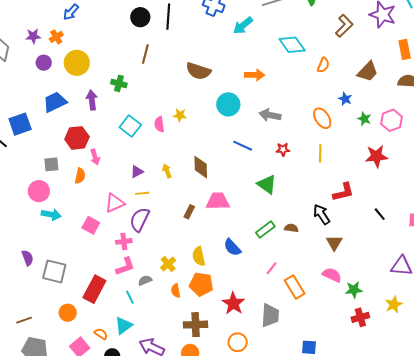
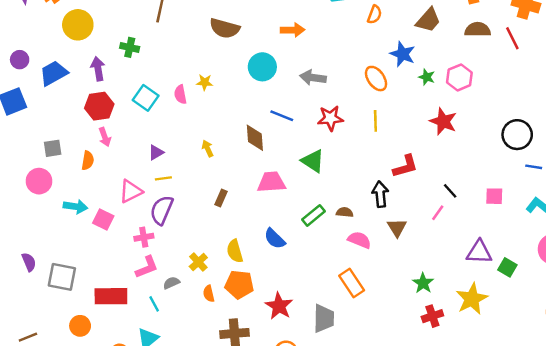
purple circle: (44, 63) -> (20, 60), moved
blue star: (345, 99) -> (403, 54), size x1.5
red hexagon: (77, 138) -> (99, 106), moved
red star: (283, 149) -> (330, 118), size x1.5
red star: (376, 156) -> (443, 121), turned 30
brown diamond: (201, 167) -> (255, 138), moved
yellow arrow: (167, 171) -> (208, 149), moved
pink trapezoid: (218, 201) -> (271, 182), moved
cyan arrow: (51, 214) -> (75, 207), moved
black arrow: (322, 214) -> (380, 194), turned 30
pink line: (272, 268) -> (438, 213), moved
pink semicircle: (332, 275) -> (359, 240), moved
red rectangle: (94, 289) -> (111, 296), turned 64
green star: (354, 290) -> (423, 283), turned -30
yellow star: (394, 304) -> (472, 299), size x1.5

